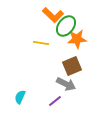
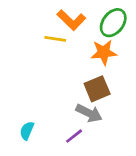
green ellipse: (66, 26) -> (113, 23), moved
yellow line: (41, 43) -> (55, 39), moved

